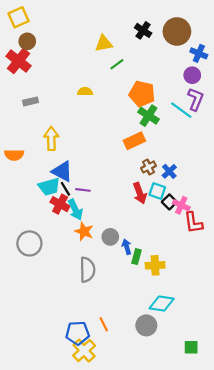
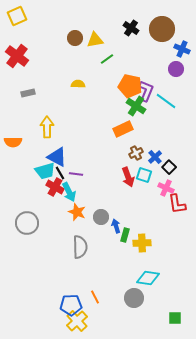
brown circle: (27, 41) -> (75, 38), moved
purple L-shape: (196, 99) -> (146, 91), moved
black square: (169, 202) -> (169, 167), moved

